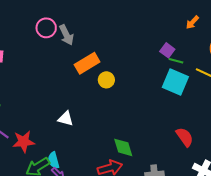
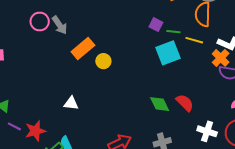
green line: (176, 61) -> (173, 32), moved
cyan square: (175, 82) -> (168, 53), turned -35
green diamond: (123, 147) -> (160, 104), moved

